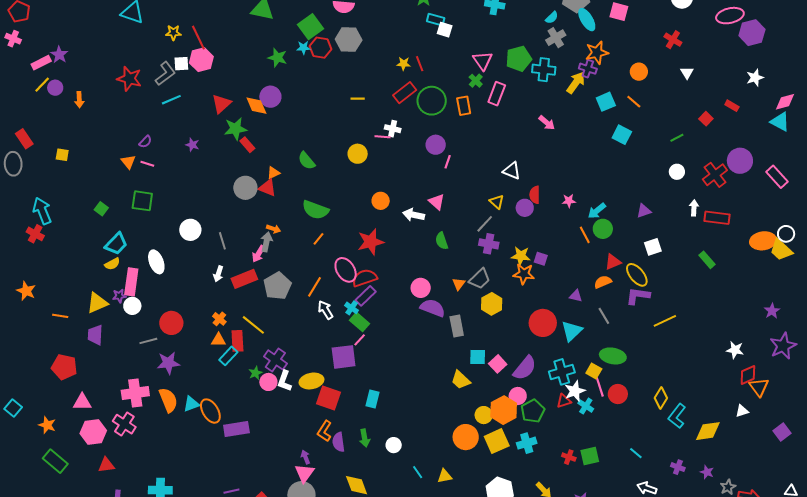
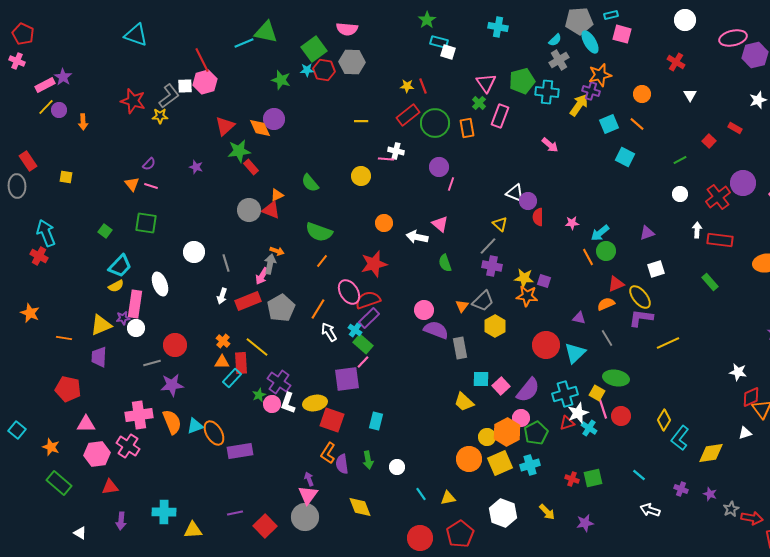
yellow star: (173, 33) -> (160, 116), moved
cyan line: (171, 100) -> (244, 43), moved
purple circle: (525, 208) -> (528, 201), moved

